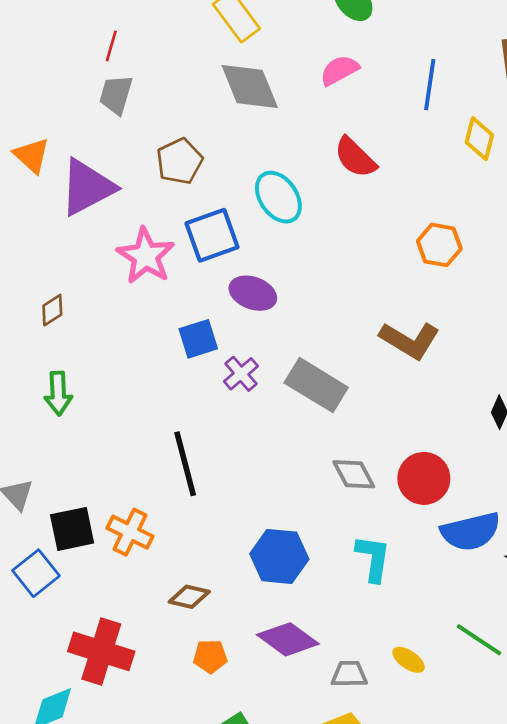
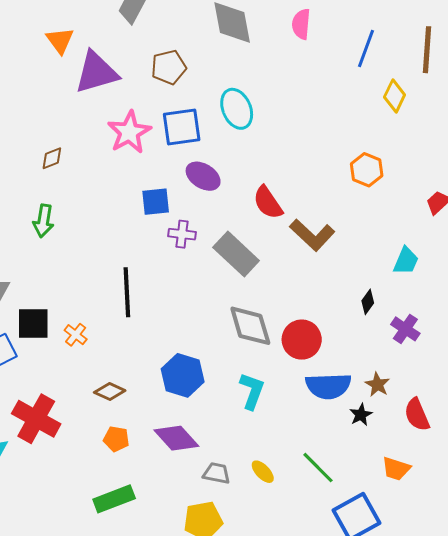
pink semicircle: (339, 70) -> (301, 24), turned -68
red semicircle: (355, 157) -> (268, 203), moved
orange hexagon: (439, 245) -> (367, 170), moved
purple cross: (241, 374) -> (182, 234), turned 36
gray diamond: (354, 474) -> (250, 326), size x1.4
orange cross: (130, 532) -> (76, 335), size x0.7

